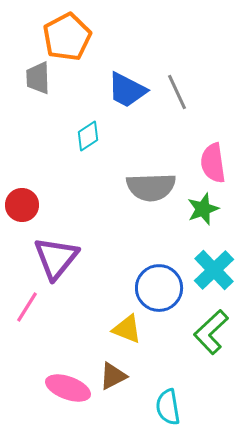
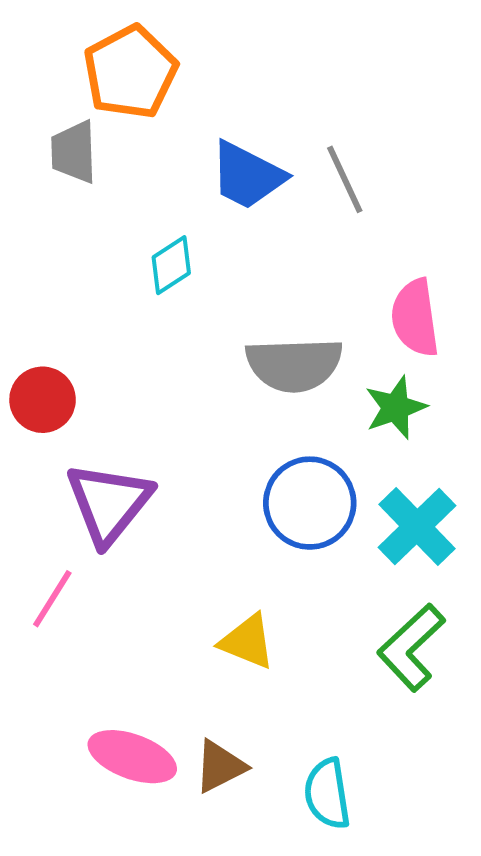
blue circle: (159, 288) -> (310, 503), moved
brown triangle: (113, 376) -> (220, 766), moved

